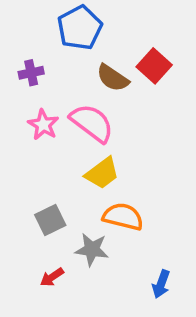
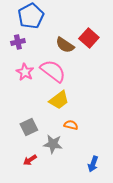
blue pentagon: (80, 28) -> (31, 16), moved
orange semicircle: (123, 217) -> (71, 125), size x0.6

